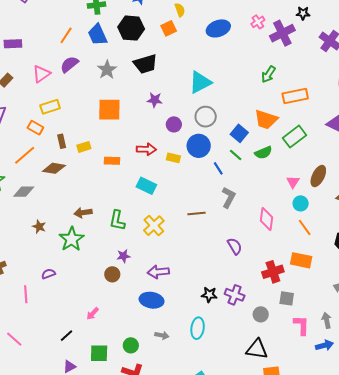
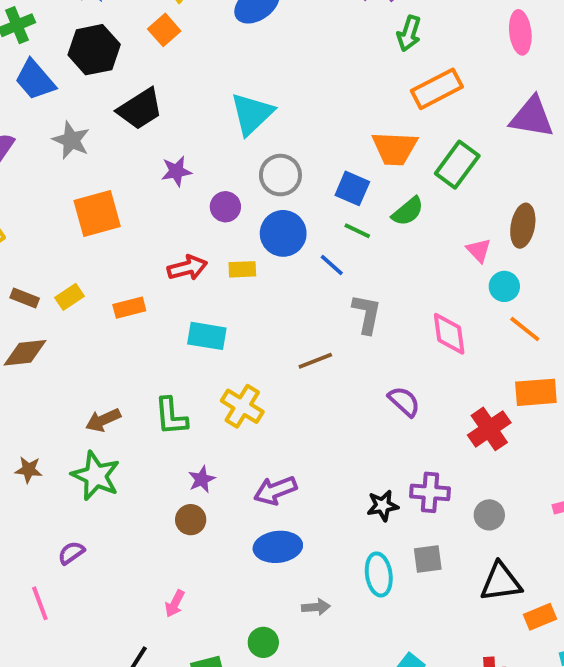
green arrow: (268, 74) -> (409, 33), moved
brown rectangle: (62, 141) -> (25, 298), turned -40
gray square: (287, 298) -> (428, 559), moved

